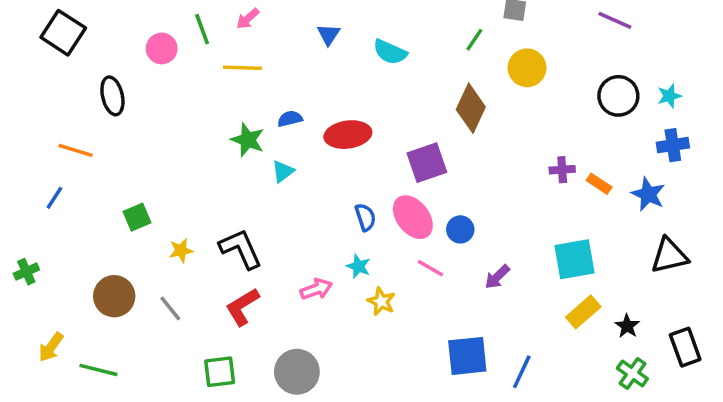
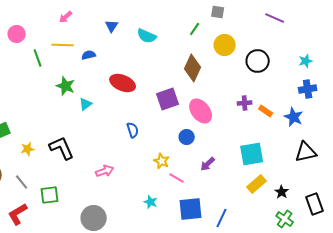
green line: (202, 29) -> (38, 58), moved
black circle: (618, 96) -> (258, 61), moved
blue semicircle: (290, 119) -> (89, 55), moved
red ellipse: (348, 135) -> (123, 83), turned 30
pink ellipse: (413, 217) -> (201, 111), moved
cyan star: (358, 266) -> (151, 202), moved
pink line: (430, 268) -> (177, 178), moved
yellow star: (381, 301) -> (162, 161), moved
red L-shape: (242, 307) -> (18, 214), moved
green square: (220, 372) -> (50, 195), moved

